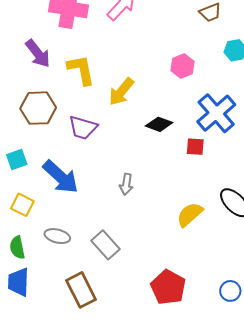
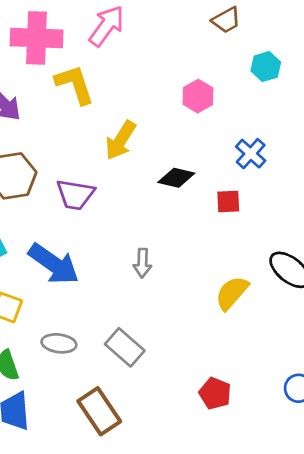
yellow L-shape: (81, 70) -> (75, 84), moved
blue cross: (216, 113) -> (251, 154), size x0.6
red pentagon: (168, 287) -> (215, 393), size x0.7

